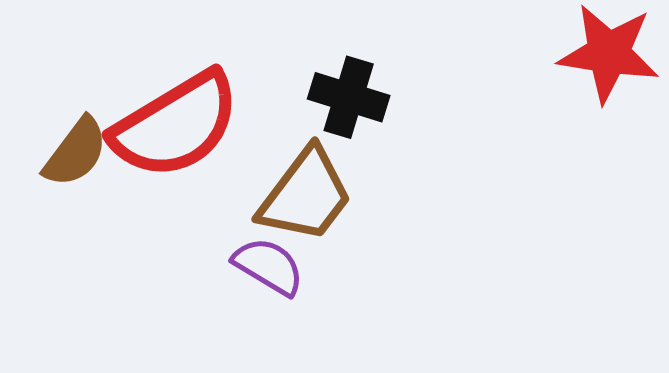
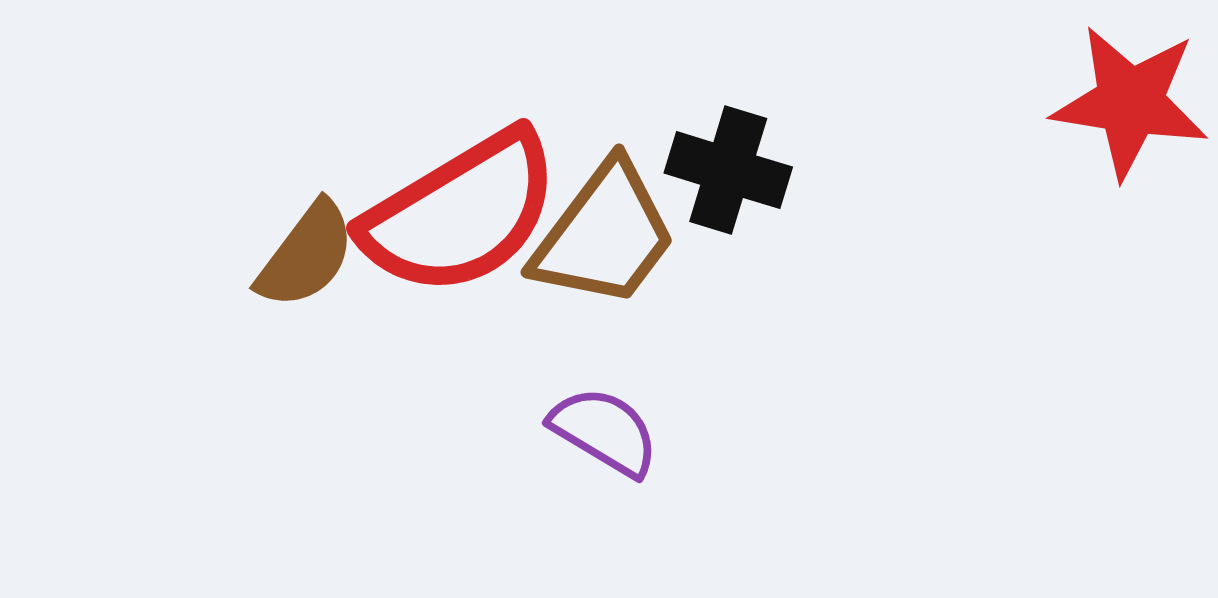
brown trapezoid: (306, 195) -> (604, 235), moved

